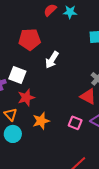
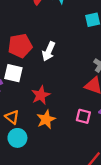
red pentagon: (30, 39) -> (20, 46), moved
red star: (26, 98) -> (41, 95), moved

